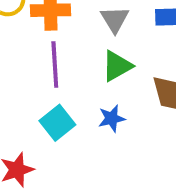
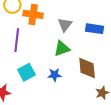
purple line: (55, 65) -> (17, 40), moved

